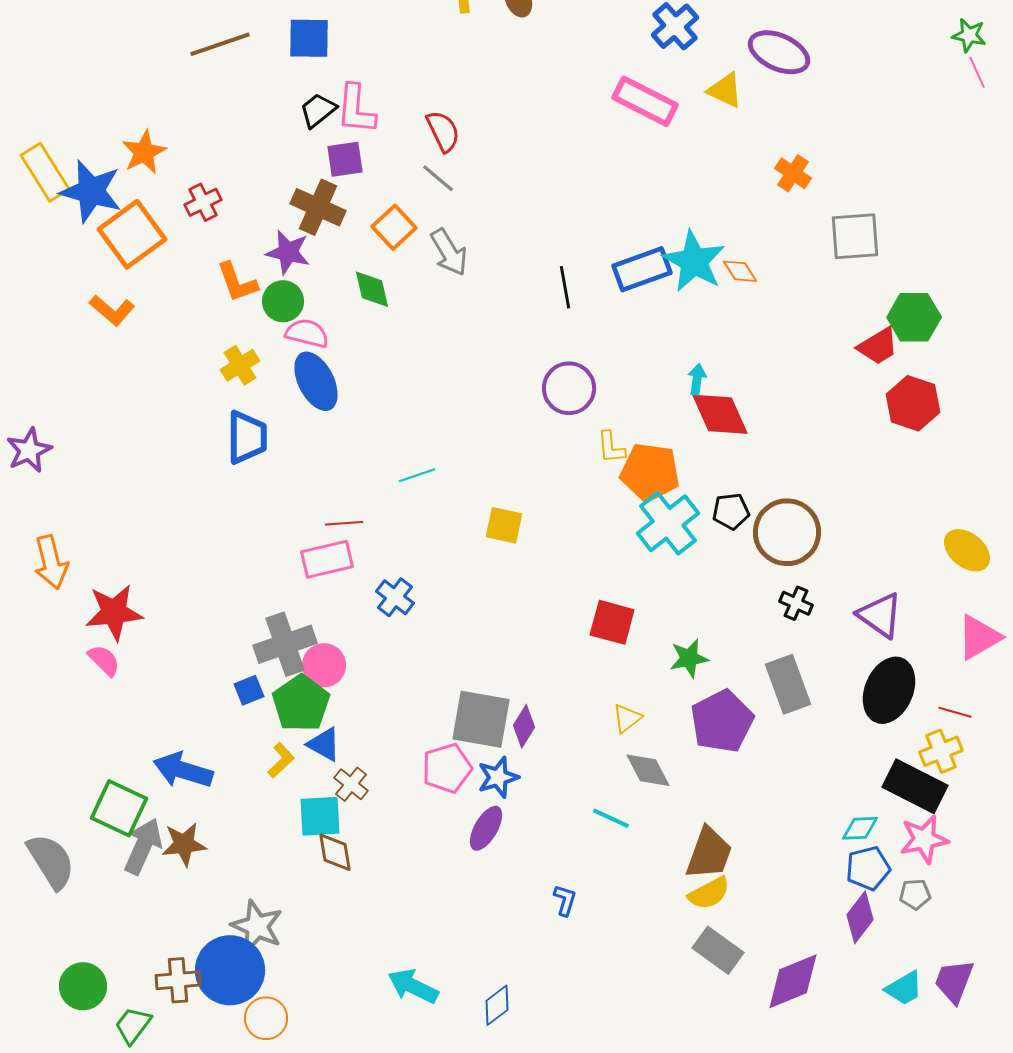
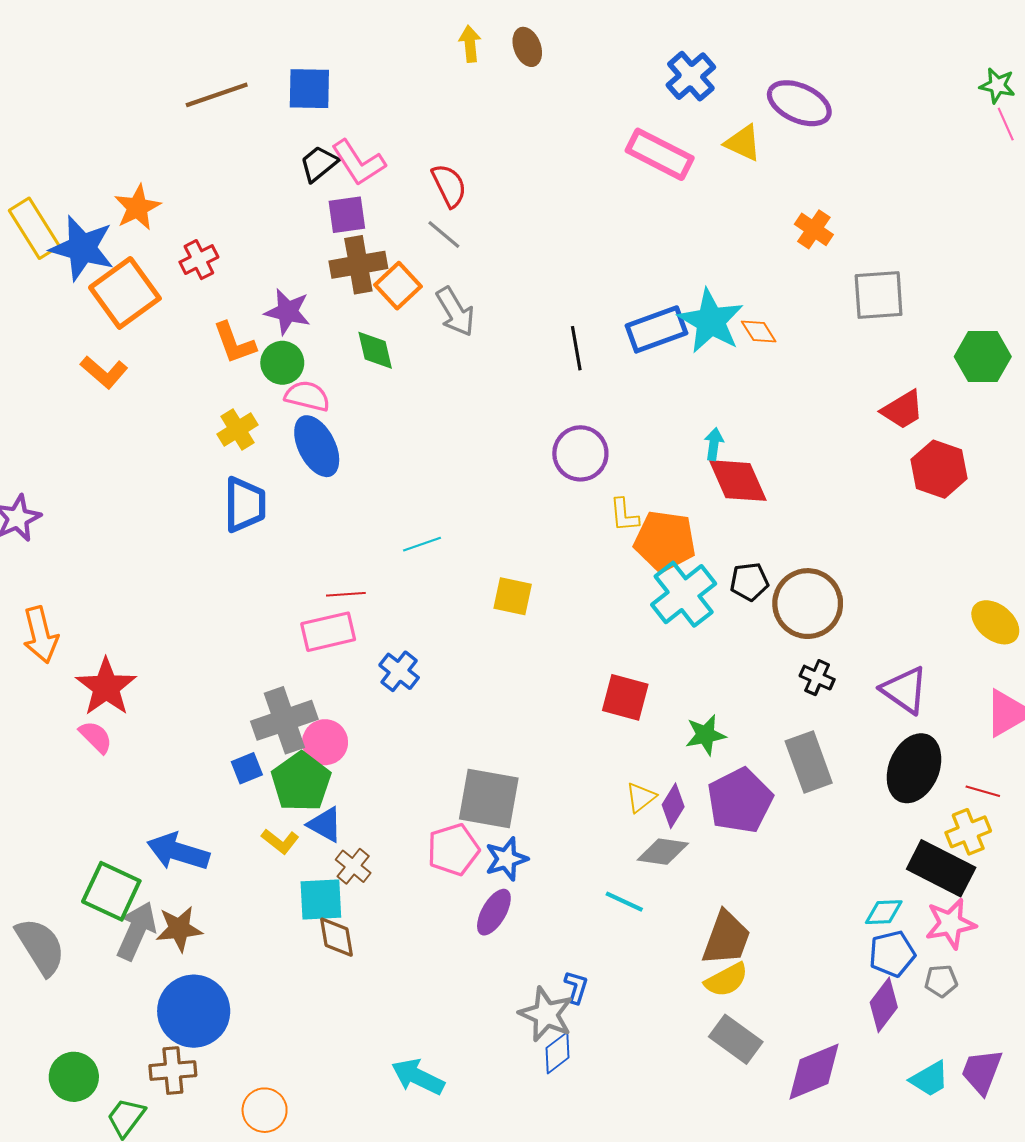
pink L-shape: (356, 109) -> (358, 163), turned -38
brown cross: (318, 207) -> (358, 265), moved, turned -34
green hexagon: (914, 317) -> (983, 357), moved
red star: (114, 612) -> (106, 687), turned -30
purple diamond: (524, 726) -> (673, 806), moved
yellow L-shape: (281, 760) -> (280, 841), turned 81
gray diamond: (648, 770) -> (663, 852), turned -54
gray star: (257, 926) -> (546, 1014), moved
blue circle: (230, 970) -> (194, 1011), moved
blue diamond: (497, 1005) -> (557, 1053), moved

